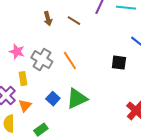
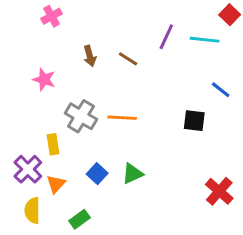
pink star: (17, 52) -> (44, 79), moved
orange line: (70, 61) -> (122, 118), turned -54
green triangle: (77, 99) -> (132, 174), size x0.7

